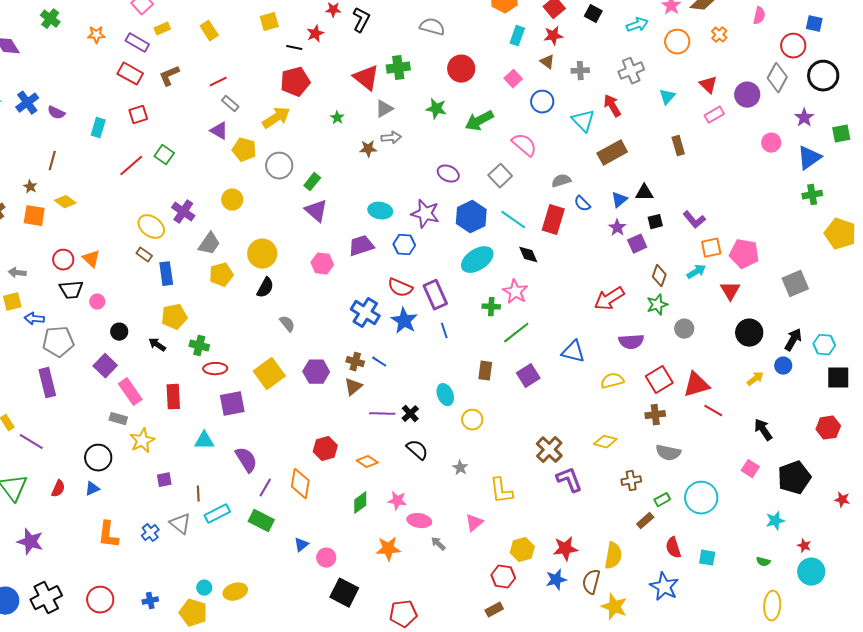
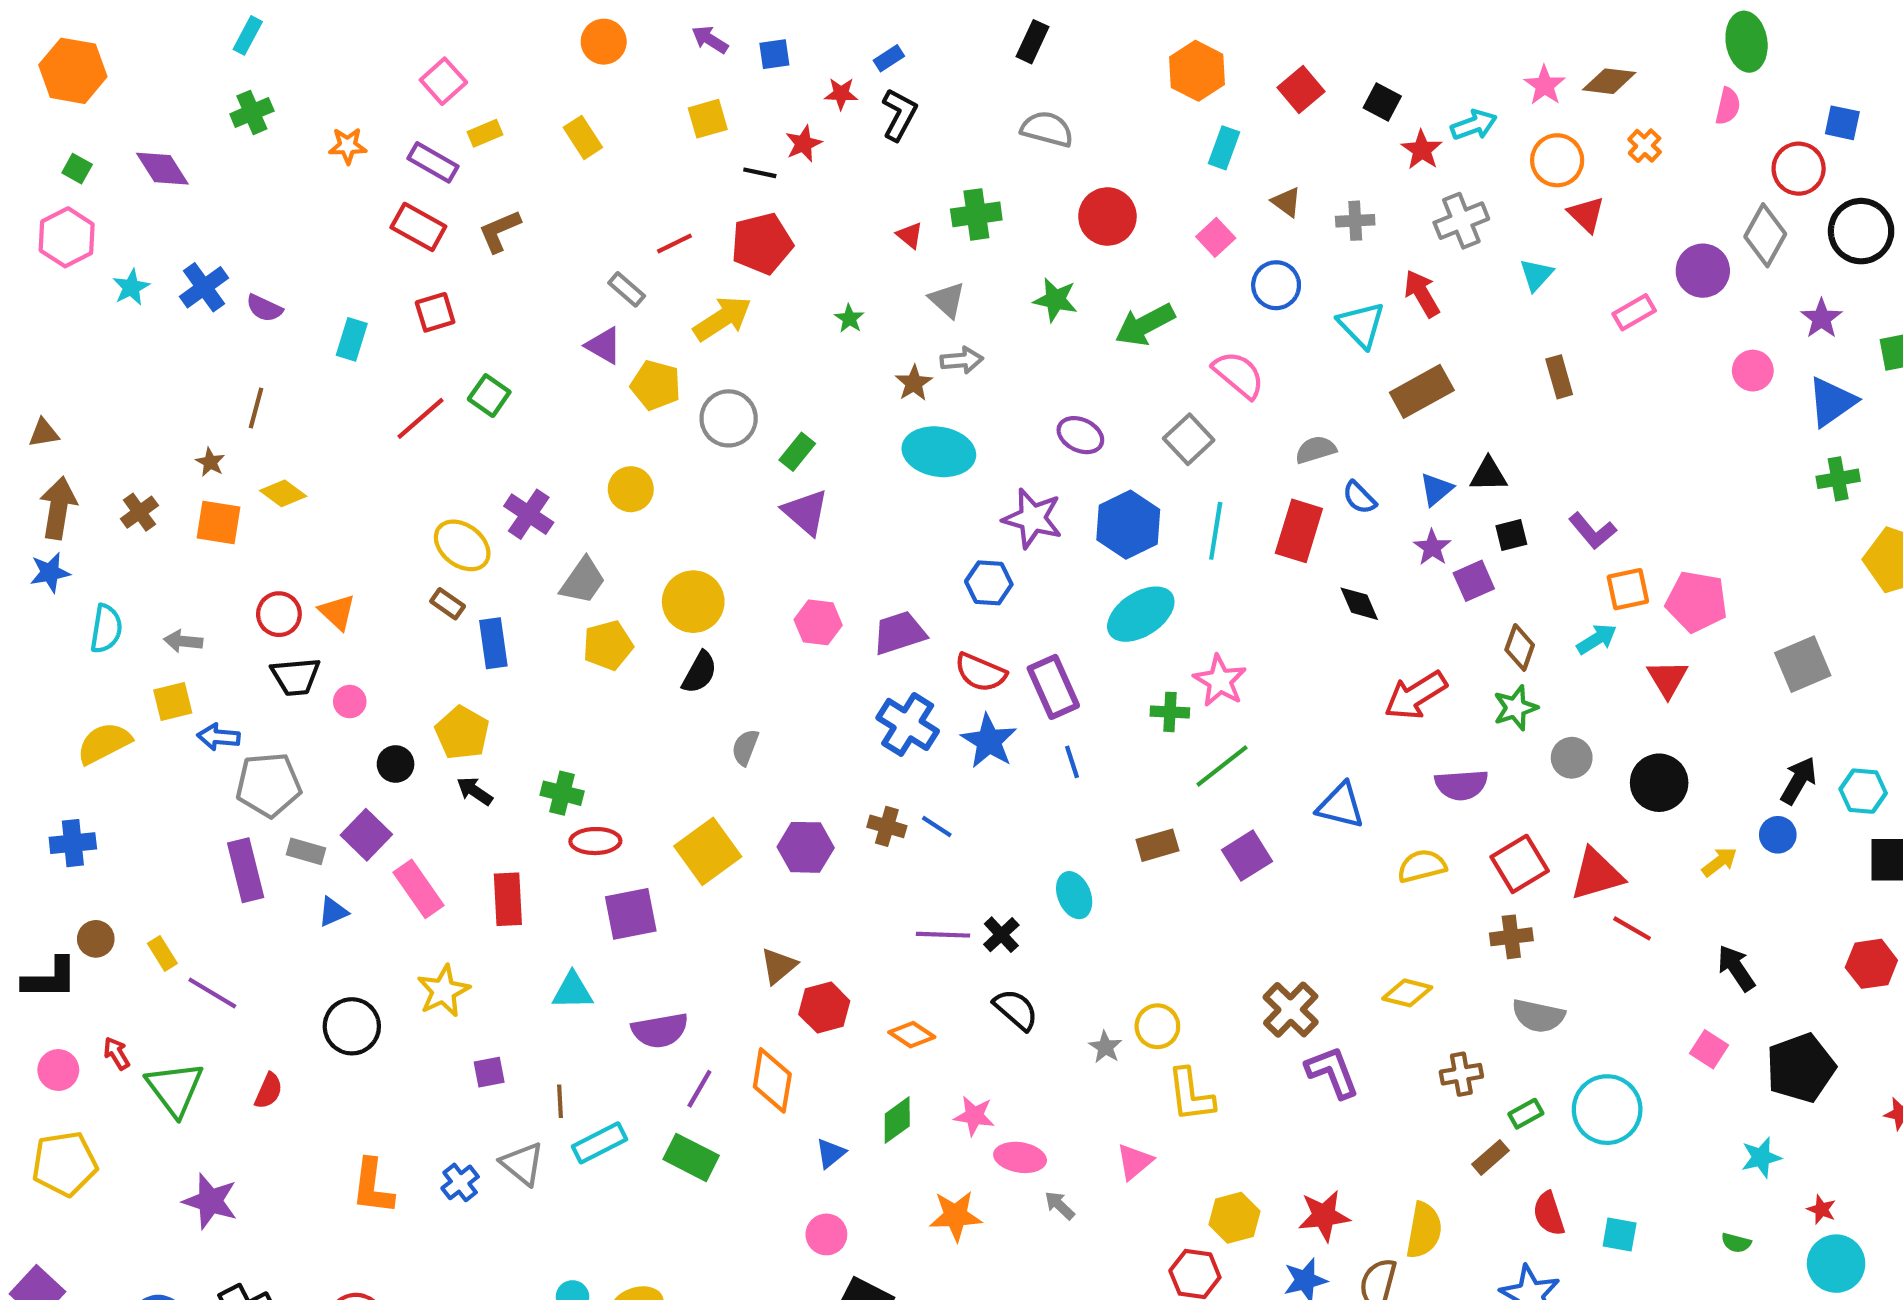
green cross: (50, 19) -> (252, 112), turned 30
red star: (553, 36) -> (1422, 150), moved, turned -30
red triangle: (366, 78) -> (910, 235), size x0.5
red line: (218, 82) -> (674, 244), moved
red triangle: (708, 85) -> (1586, 214), moved
gray triangle: (384, 109) -> (947, 300), turned -48
brown star: (368, 149) -> (914, 383), turned -30
cyan ellipse: (380, 211) -> (939, 452), moved, size x1.4
cyan line: (513, 220) -> (1216, 531), turned 64
purple trapezoid: (361, 246) -> (899, 633), moved
black diamond: (528, 255) -> (1359, 604), moved
yellow pentagon: (174, 317) -> (462, 733), moved, turned -30
gray semicircle: (287, 324) -> (745, 747), turned -120
black circle: (749, 333) -> (1659, 783), moved
brown rectangle: (485, 371) -> (1157, 845), turned 66
brown triangle: (353, 387) -> (779, 966), moved
gray rectangle: (118, 419) -> (306, 851), moved
yellow circle: (472, 420) -> (1157, 1026), moved
purple semicircle: (246, 460) -> (660, 1030), turned 112
blue triangle: (92, 489) -> (333, 912), moved
blue triangle: (301, 545) -> (831, 1153), moved

